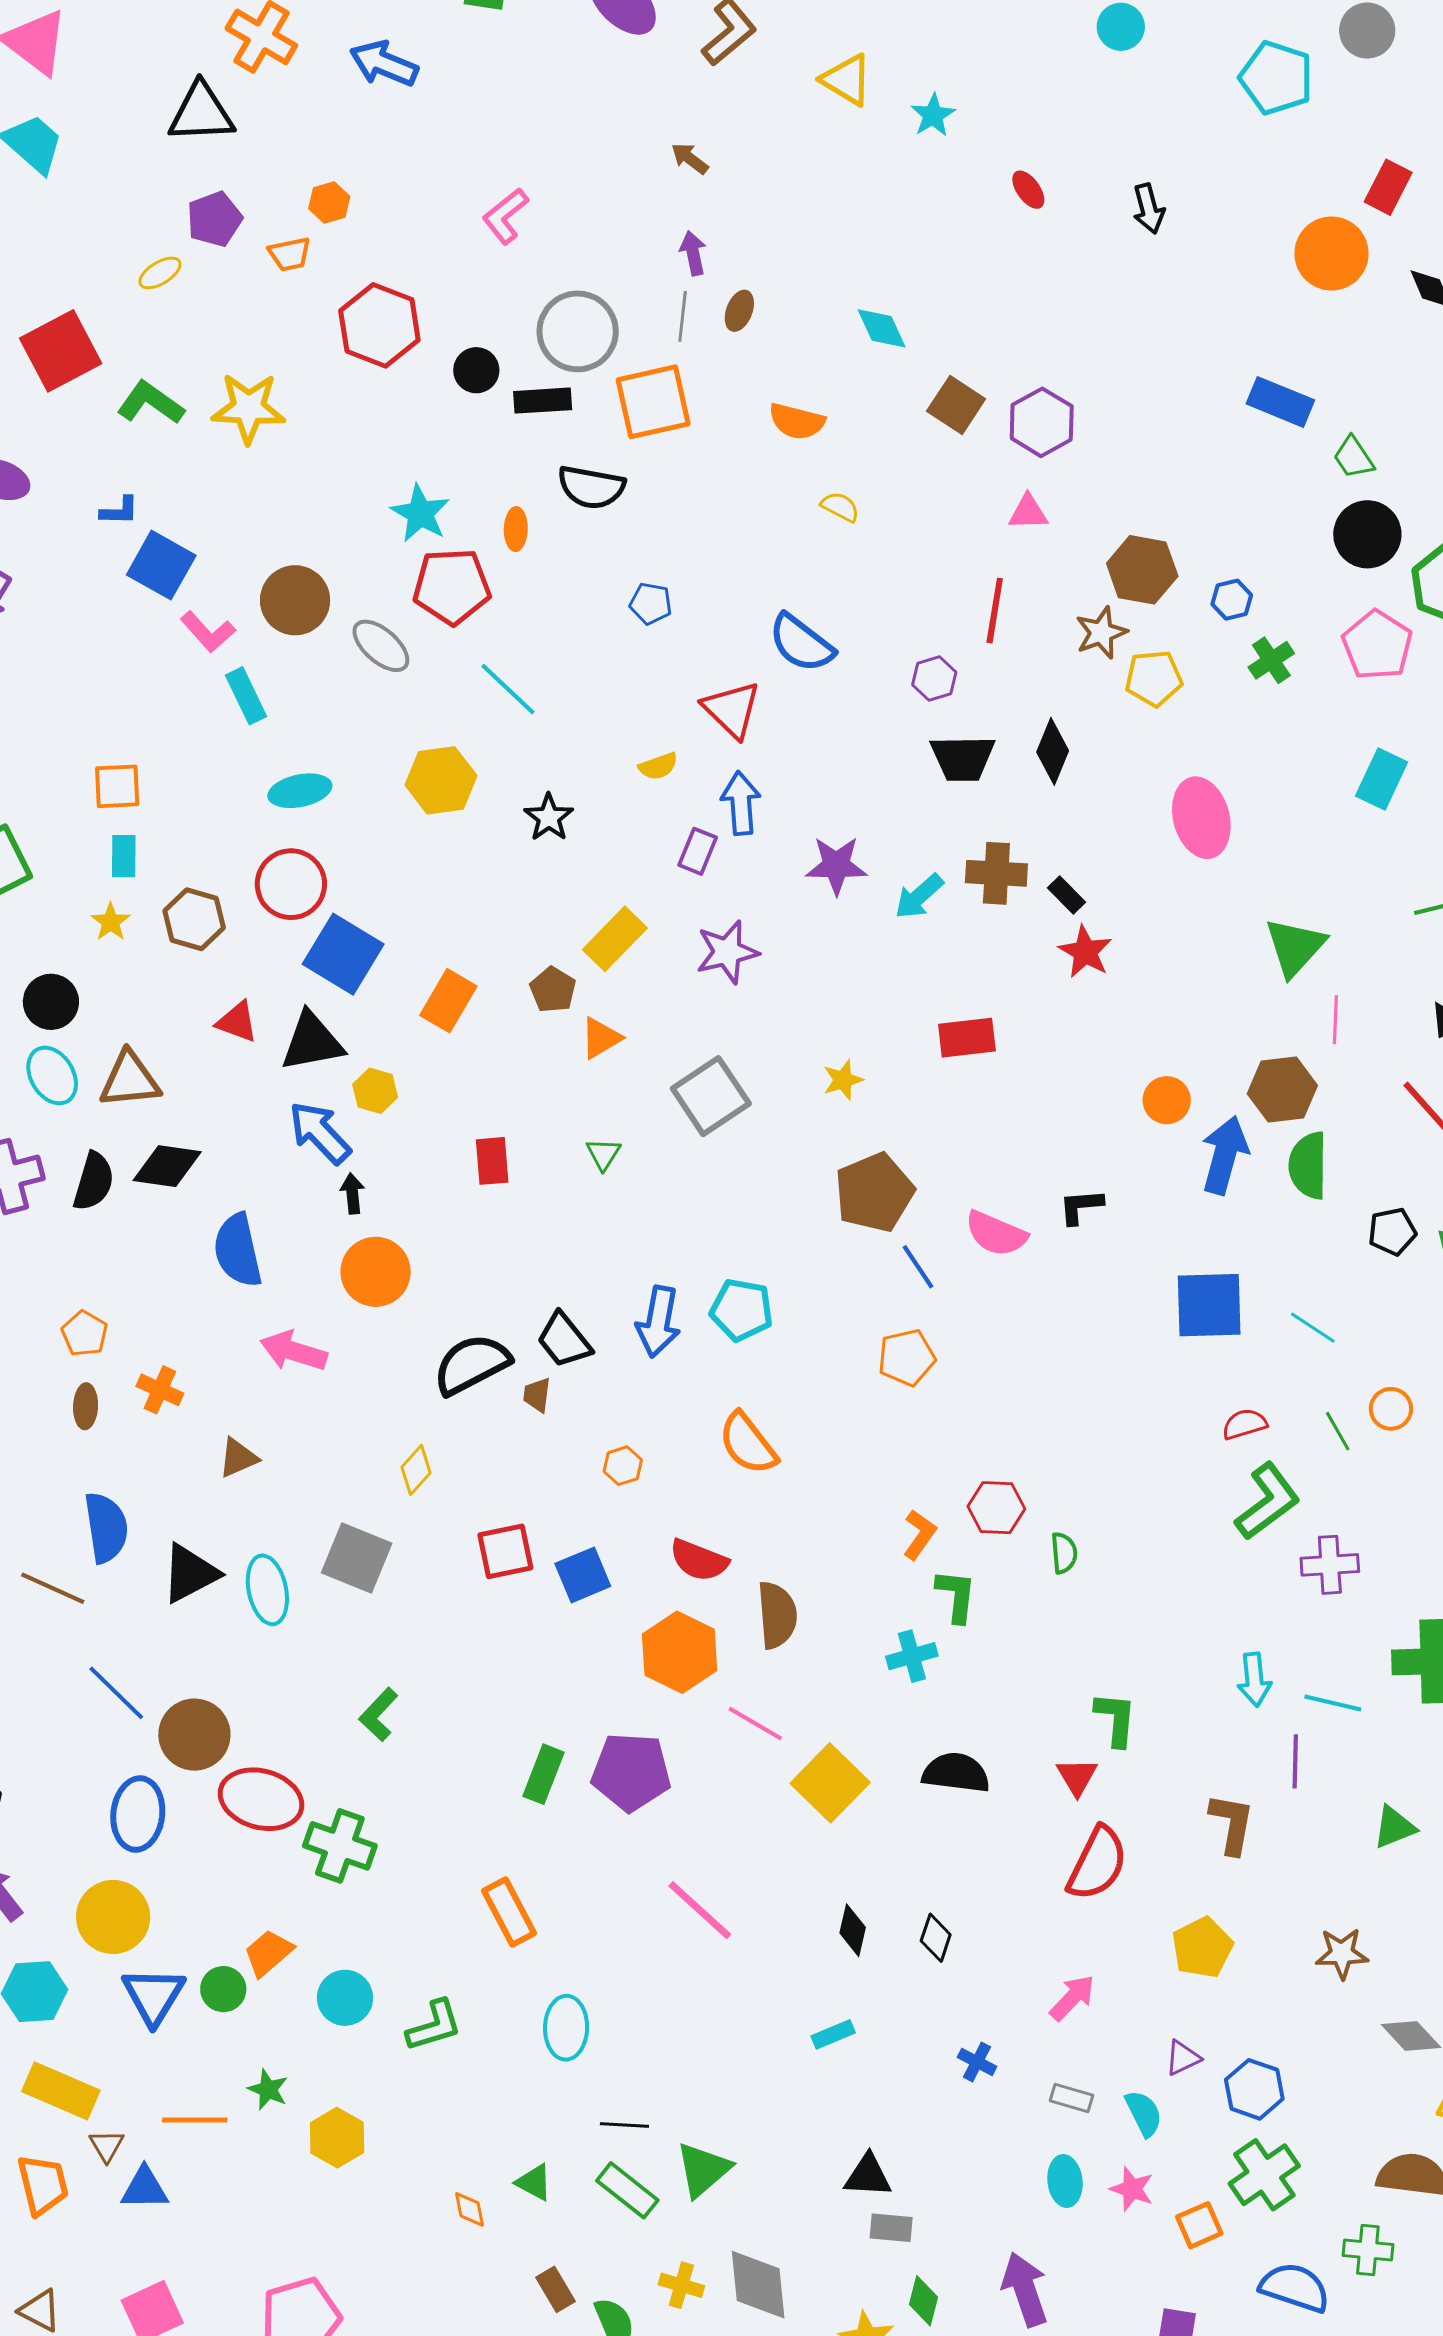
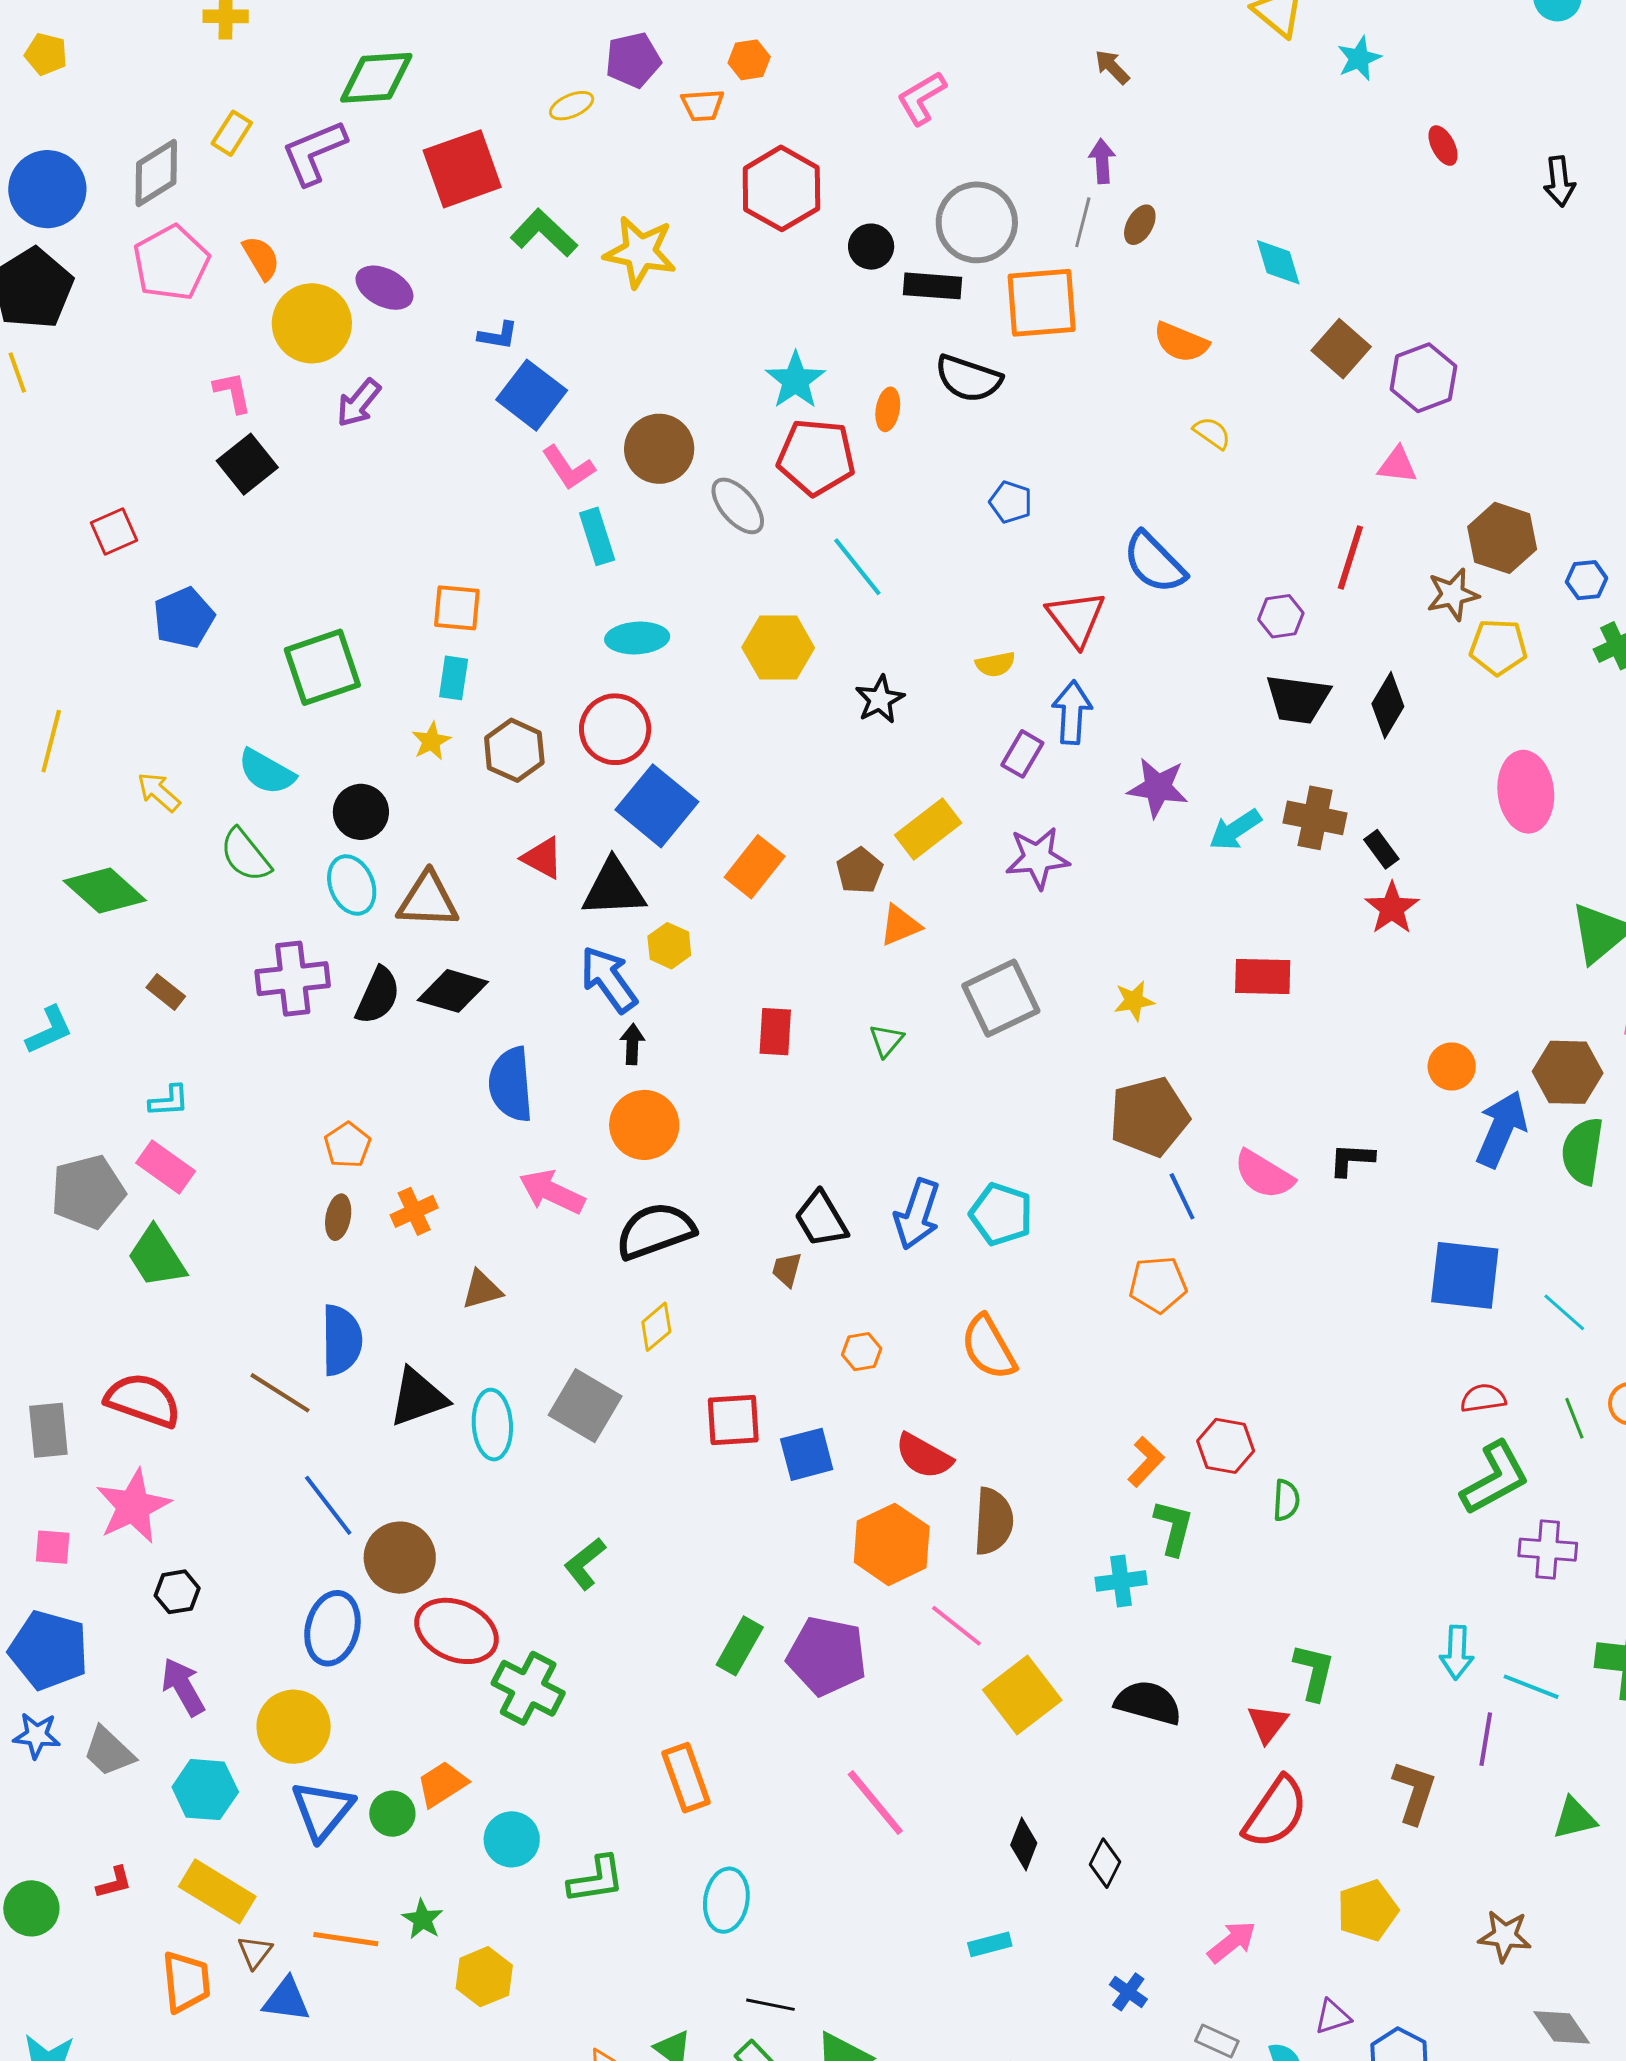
black semicircle: (472, 1364) -> (655, 1231), moved
orange cross: (160, 1390) -> (414, 1211), turned 33

